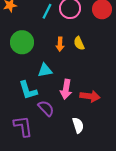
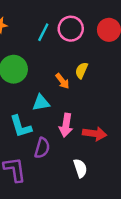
yellow semicircle: (79, 43) -> (81, 70), turned 48
orange arrow: (60, 44) -> (62, 81), moved, turned -40
purple semicircle: (46, 108) -> (42, 148), turned 60

